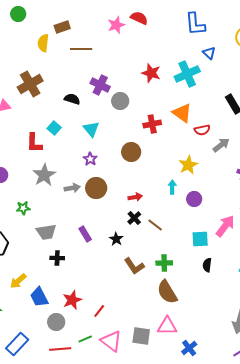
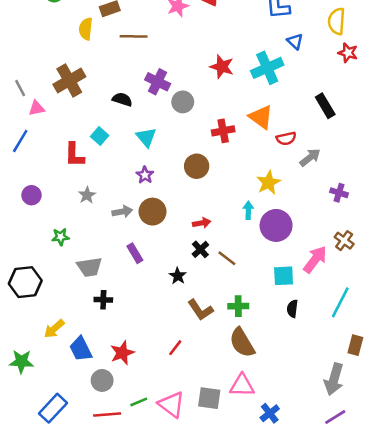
gray star: (44, 175) -> (87, 195), size x0.6
purple circle: (194, 199) -> (276, 225), size x1.6
purple rectangle: (85, 234) -> (135, 253), moved
red line: (99, 311) -> (175, 348), moved

